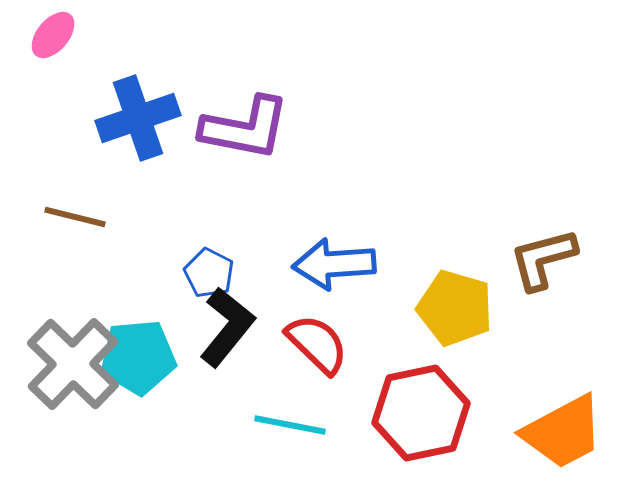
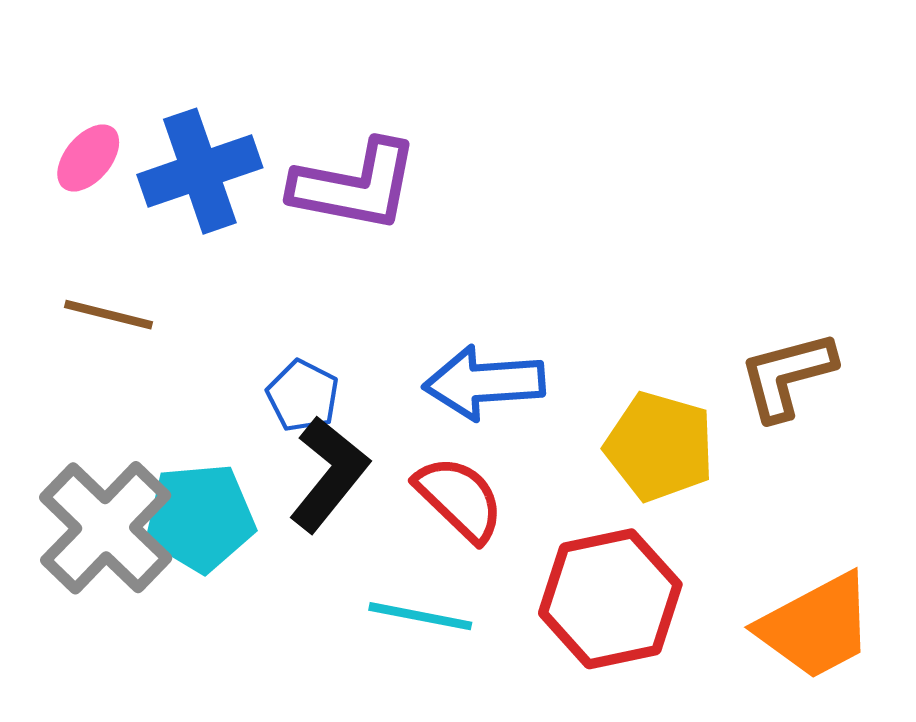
pink ellipse: (53, 35) -> (88, 158), moved

